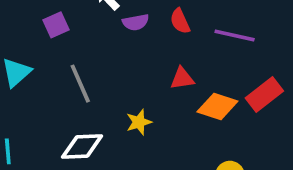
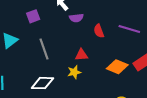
red semicircle: (180, 21) -> (99, 31), moved
red triangle: (182, 79) -> (82, 55), moved

